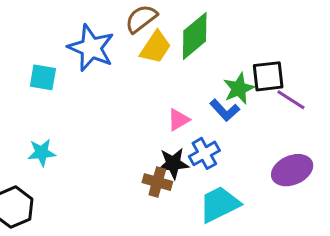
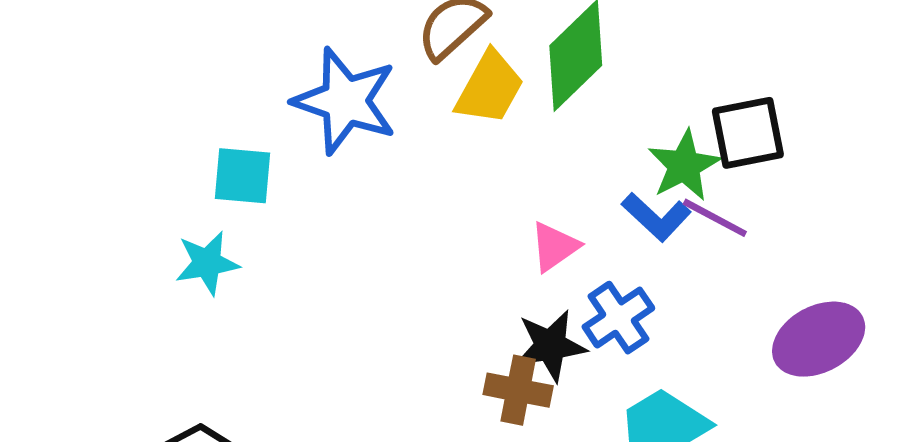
purple line: (291, 100) -> (715, 218), moved
cyan star: (42, 153) -> (207, 263), moved

